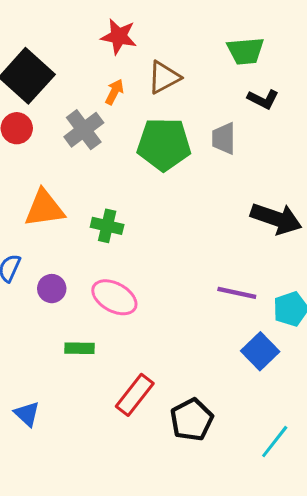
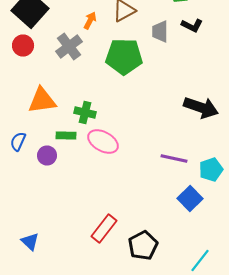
gray trapezoid: (224, 138) -> (160, 32), moved
pink ellipse: (114, 297) -> (103, 142), moved
green rectangle: (79, 348) -> (66, 136), moved

